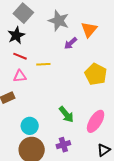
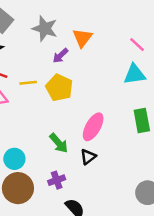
yellow pentagon: (96, 74) -> (59, 88), moved
pink ellipse: (96, 121) -> (93, 127), moved
black triangle: (104, 150) -> (88, 157), moved

